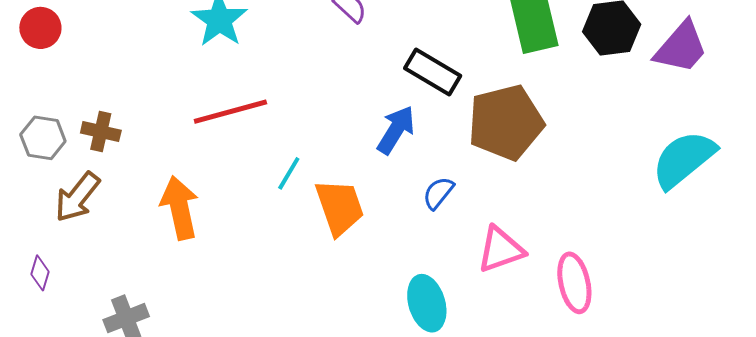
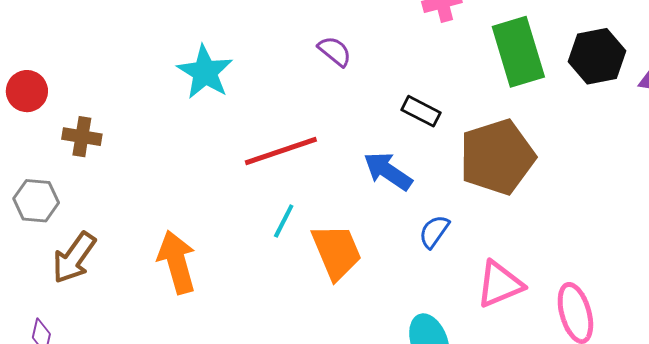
black rectangle: (433, 72) -> (421, 111), size x0.7
red line: (230, 112) -> (281, 151), moved
blue arrow: (396, 130) -> (388, 171), turned -84
brown cross: (101, 132) -> (82, 137), moved

